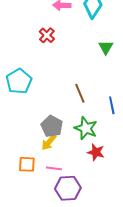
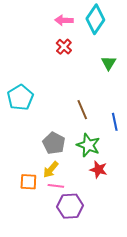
red cross: (47, 35) -> (64, 47), moved
yellow arrow: (49, 142) -> (51, 170), moved

